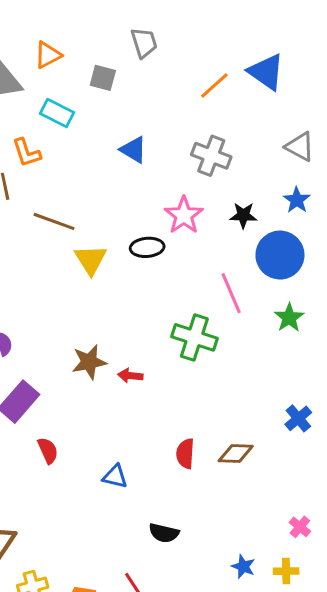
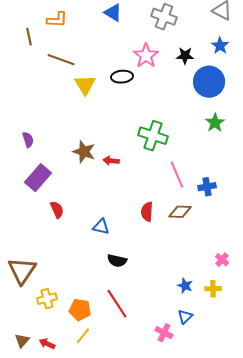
orange L-shape: (26, 153) -> (57, 20), moved, turned -70
pink line: (231, 293) -> (177, 175), moved
brown star: (89, 362) -> (84, 152), turned 30
blue cross: (298, 418) -> (207, 187), moved, turned 30
black semicircle: (164, 533) -> (117, 261), moved

